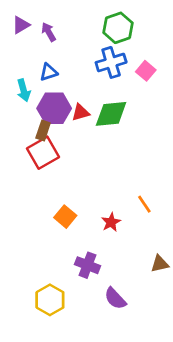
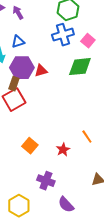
green diamond: (111, 114) -> (80, 67), moved

